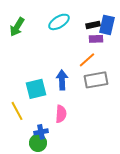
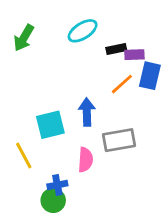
black rectangle: (93, 25) -> (116, 49), moved
blue rectangle: (107, 25) -> (150, 76), moved
gray rectangle: (96, 80) -> (119, 140), moved

